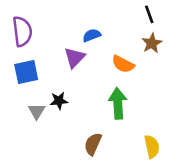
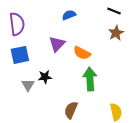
black line: (149, 14) -> (114, 11), turned -48
blue semicircle: (92, 35) -> (69, 15), moved
orange semicircle: (123, 64) -> (82, 53), moved

